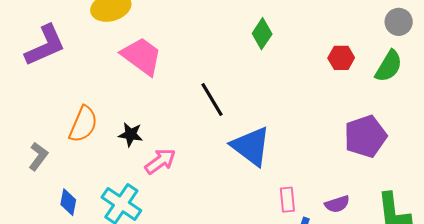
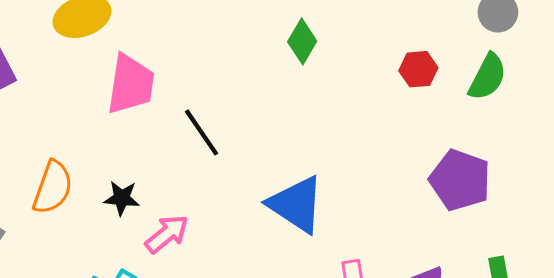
pink trapezoid: (142, 56) -> (131, 84), turned 66
black line: (212, 100) -> (201, 132), moved
purple pentagon: (365, 136) -> (460, 180), turned -30

